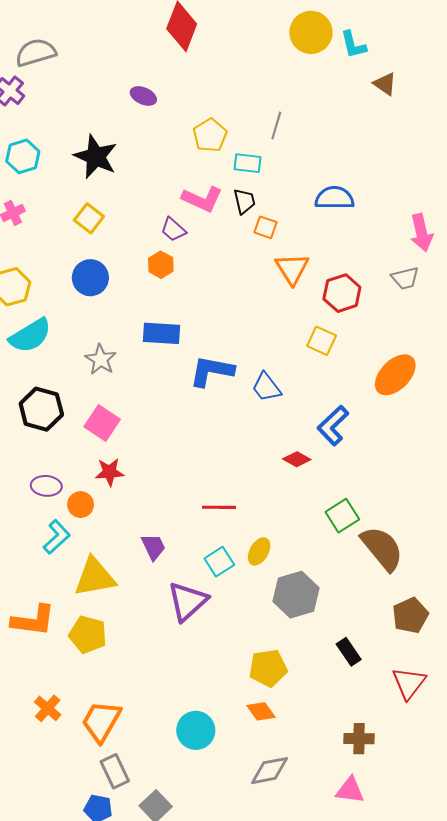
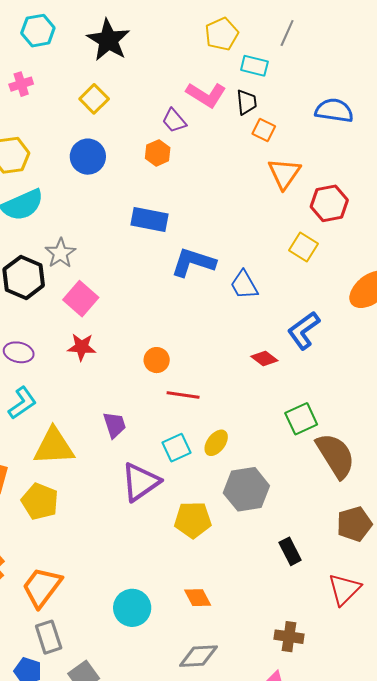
gray star: (101, 359) -> (60, 253), moved
orange circle: (81, 505) -> (157, 360), moved
yellow pentagon: (268, 668) -> (193, 520), moved

